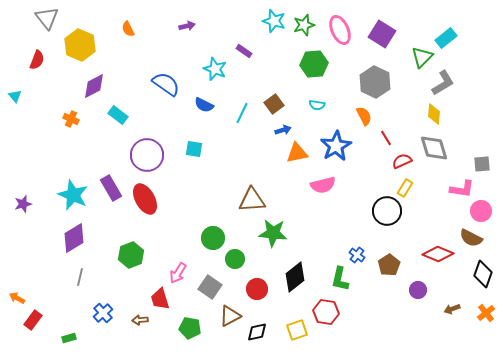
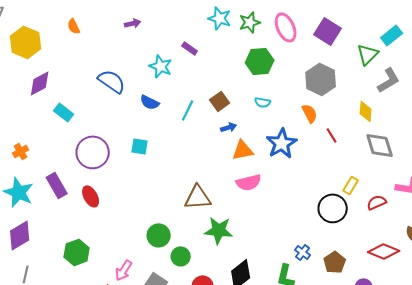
yellow diamond: (434, 114) -> (366, 111), moved
orange cross: (71, 119) -> (21, 151), moved, turned 35
red semicircle: (402, 161) -> (377, 202), moved
pink semicircle: (323, 185) -> (249, 182), moved
red ellipse: (145, 199) -> (91, 196), size x0.7

